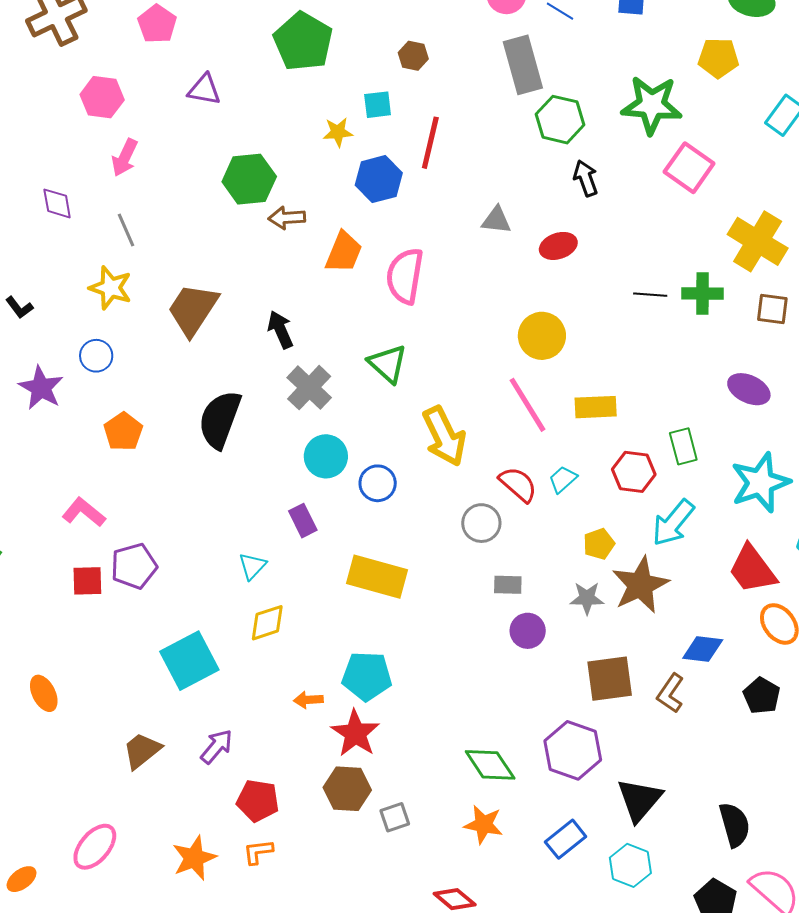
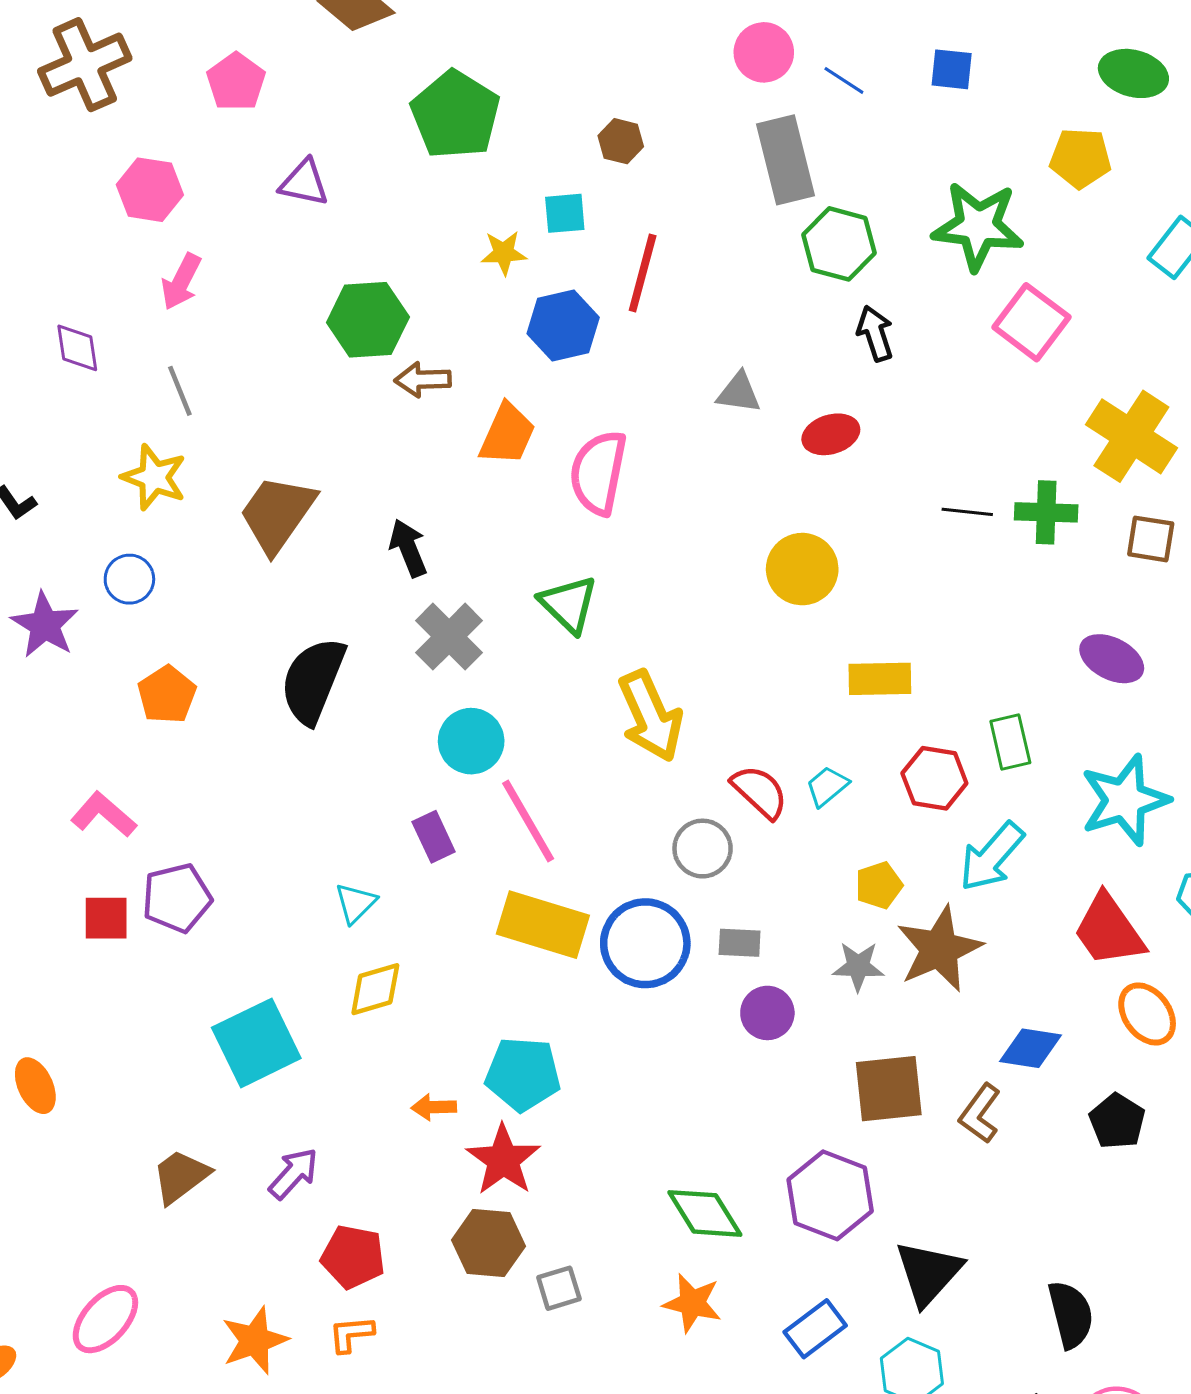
pink line: (527, 405) -> (528, 821), moved
blue circle: (378, 483) -> (645, 943), moved, size x1.6

